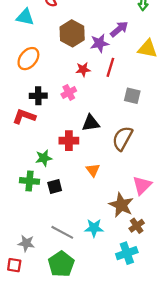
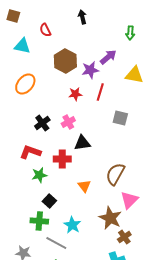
pink cross: (69, 92) -> (68, 122), moved
black cross: (38, 96) -> (42, 123), moved, turned -35
red L-shape: (24, 116) -> (30, 152), moved
brown semicircle: (122, 138) -> (115, 174), moved
green cross: (30, 181) -> (39, 221), moved
black square: (55, 186) -> (49, 201), turned -32
cyan star: (94, 228) -> (72, 225), moved, turned 30

